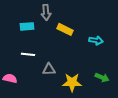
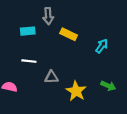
cyan arrow: (96, 40) -> (102, 46), turned -64
yellow star: (72, 82) -> (76, 91), turned 30

